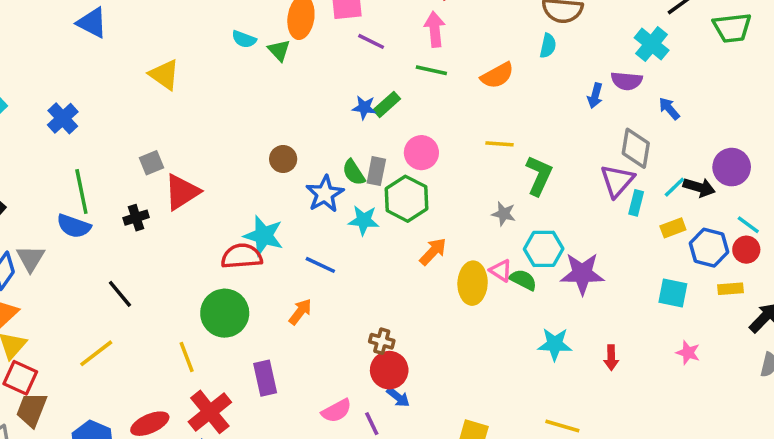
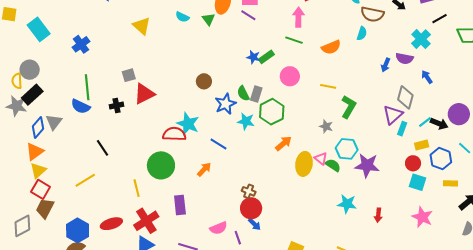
cyan semicircle: (244, 39) -> (182, 17), moved
purple line: (371, 41) -> (248, 15), moved
pink circle: (421, 153) -> (290, 76), moved
red circle: (746, 250) -> (413, 163), moved
pink star: (688, 353) -> (422, 217), size x1.5

